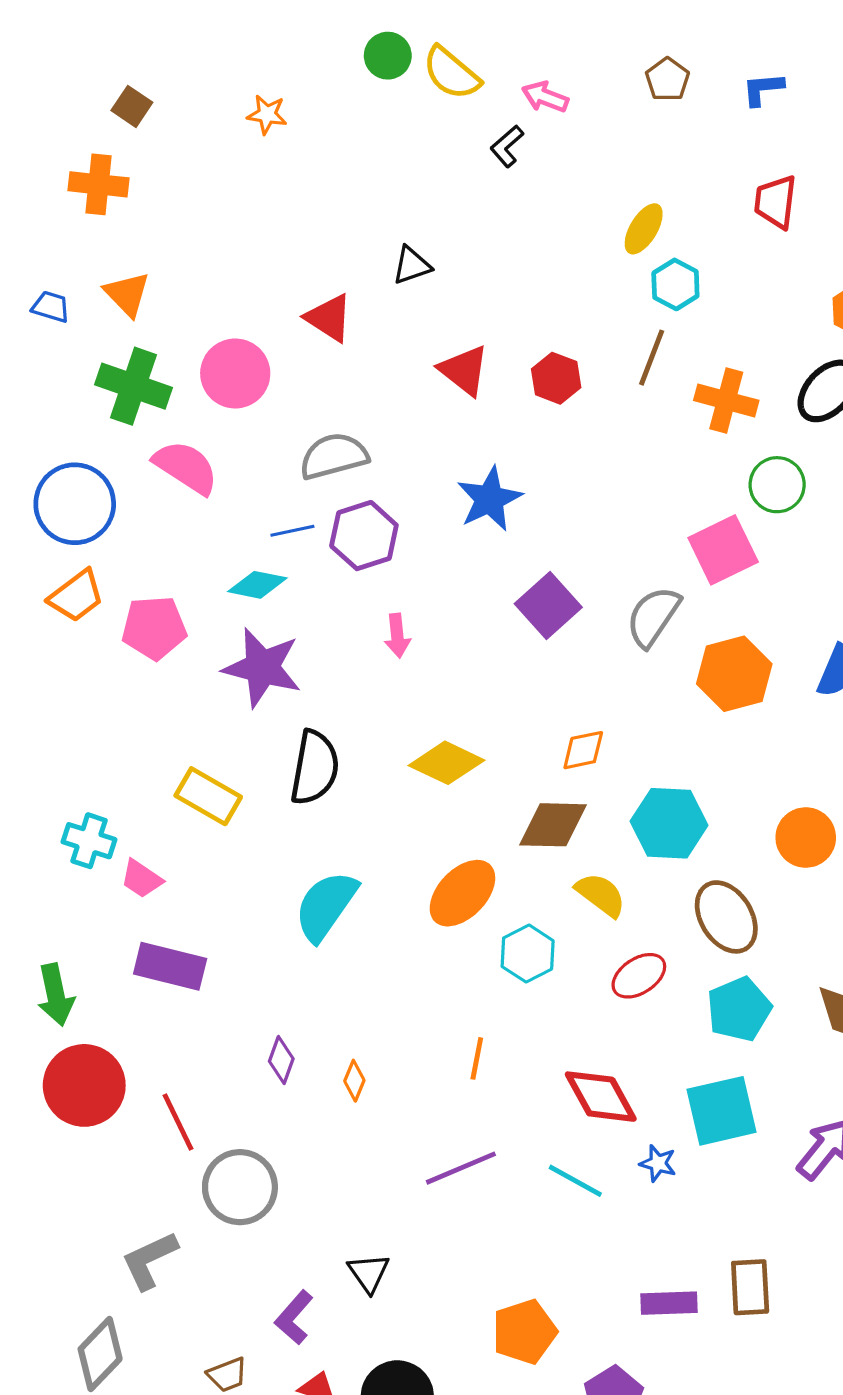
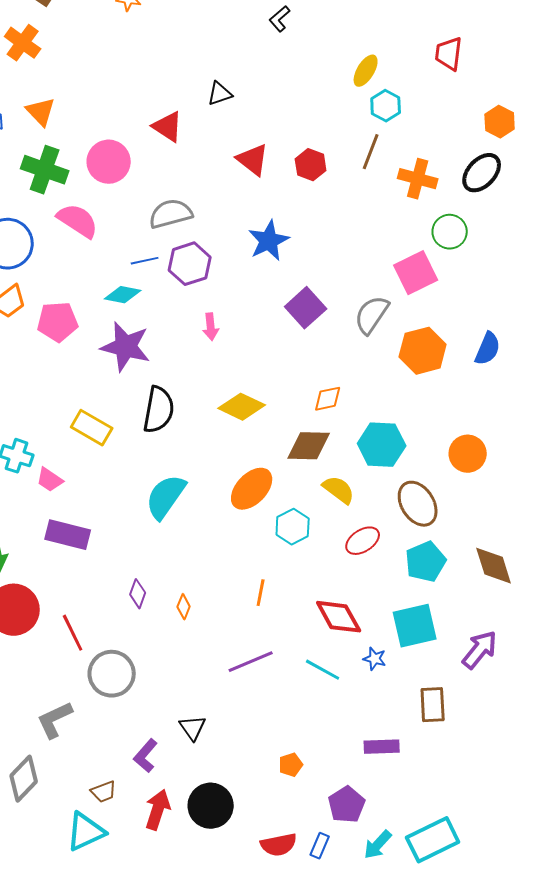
orange cross: (99, 184) -> (23, 43), turned 30
brown rectangle: (750, 1287) -> (433, 705), moved
orange pentagon: (524, 1332) -> (291, 765), size x0.6

